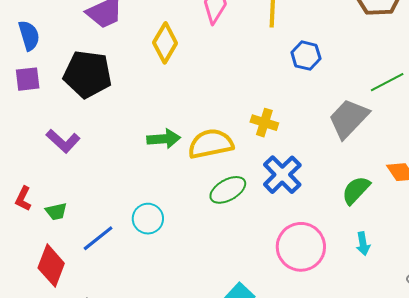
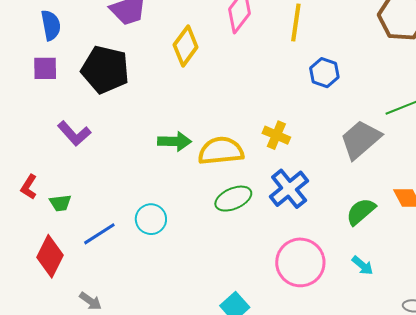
cyan arrow: (363, 244) -> (362, 266), turned -45

